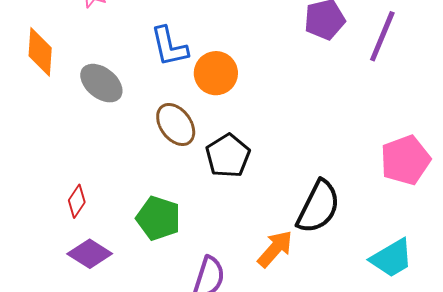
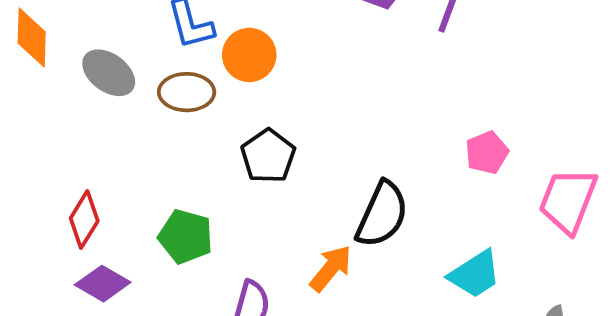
brown ellipse: (176, 125) -> (187, 92), moved, turned -51
pink pentagon: (405, 160) -> (487, 153), size x0.7
red diamond: (77, 201) -> (84, 220), size x1.4

